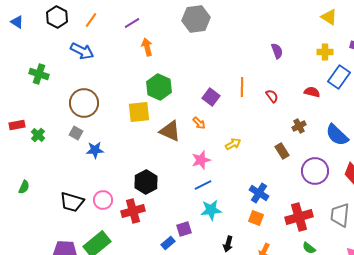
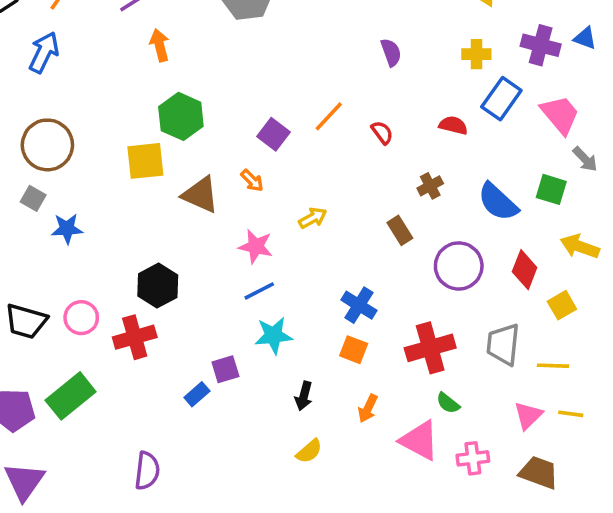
blue arrow: (82, 51) -> (44, 52), turned -90
orange line: (242, 87) -> (329, 116), turned 42
pink star: (201, 160) -> (256, 246), turned 30

